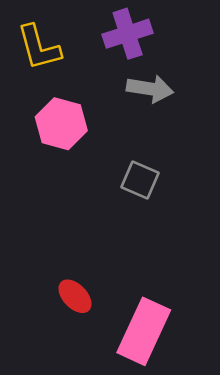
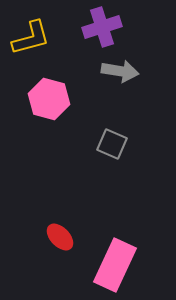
yellow L-shape: (39, 47) -> (31, 38), turned -90

